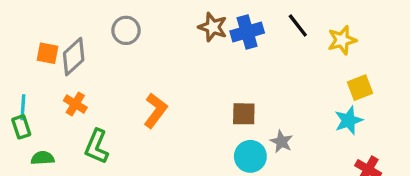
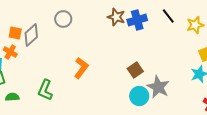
orange cross: (75, 104) -> (10, 52), moved
brown square: (244, 114) -> (135, 70), turned -35
gray star: (281, 142) -> (158, 87), size x1.6

